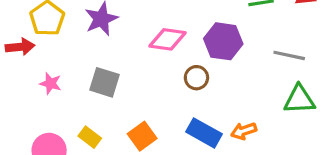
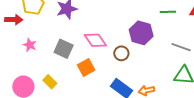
pink diamond: (167, 39) -> (95, 40), moved, turned 40
orange square: (142, 136) -> (86, 68), moved

